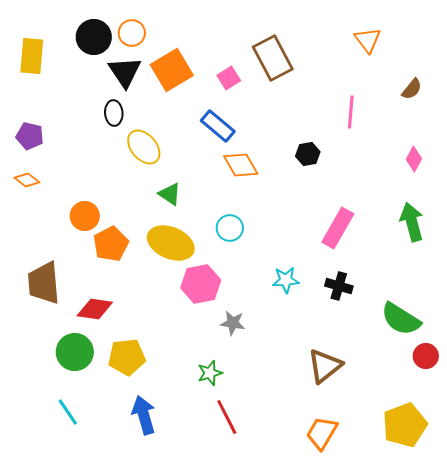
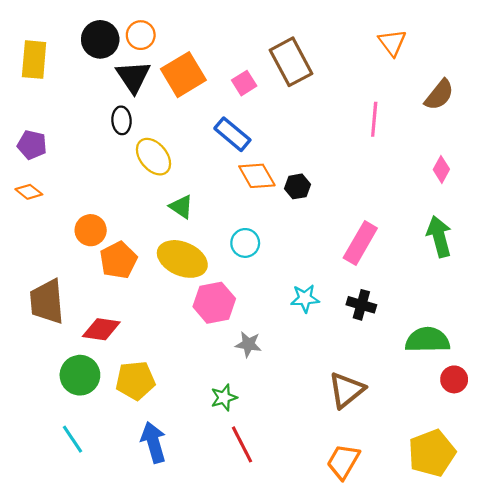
brown semicircle: (412, 89) -> (439, 95), size x1.4
black hexagon: (308, 154) -> (297, 186), moved
green semicircle: (401, 319) -> (427, 340), turned 147

